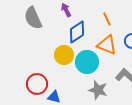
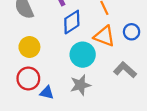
yellow circle: (64, 55) -> (29, 47), moved
gray star: (98, 90) -> (80, 85), moved, turned -30

